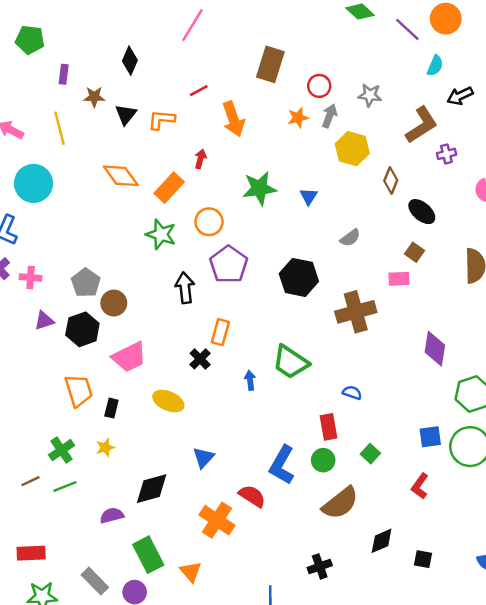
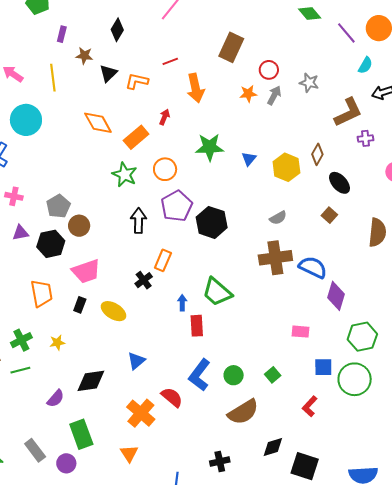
yellow hexagon: (352, 149) -> (286, 167), moved
gray semicircle: (350, 238) -> (278, 218), moved
black hexagon: (299, 277) -> (212, 222), moved
pink rectangle: (399, 279) -> (301, 332), moved
blue semicircle: (352, 393) -> (313, 267), moved, size x1.8
black rectangle: (111, 408) -> (80, 305), moved
red rectangle: (329, 427) -> (197, 326), moved
purple semicircle: (112, 515) -> (56, 398), turned 138
black square: (423, 559) -> (305, 466), size x1.8
orange triangle: (191, 572) -> (129, 453), moved

